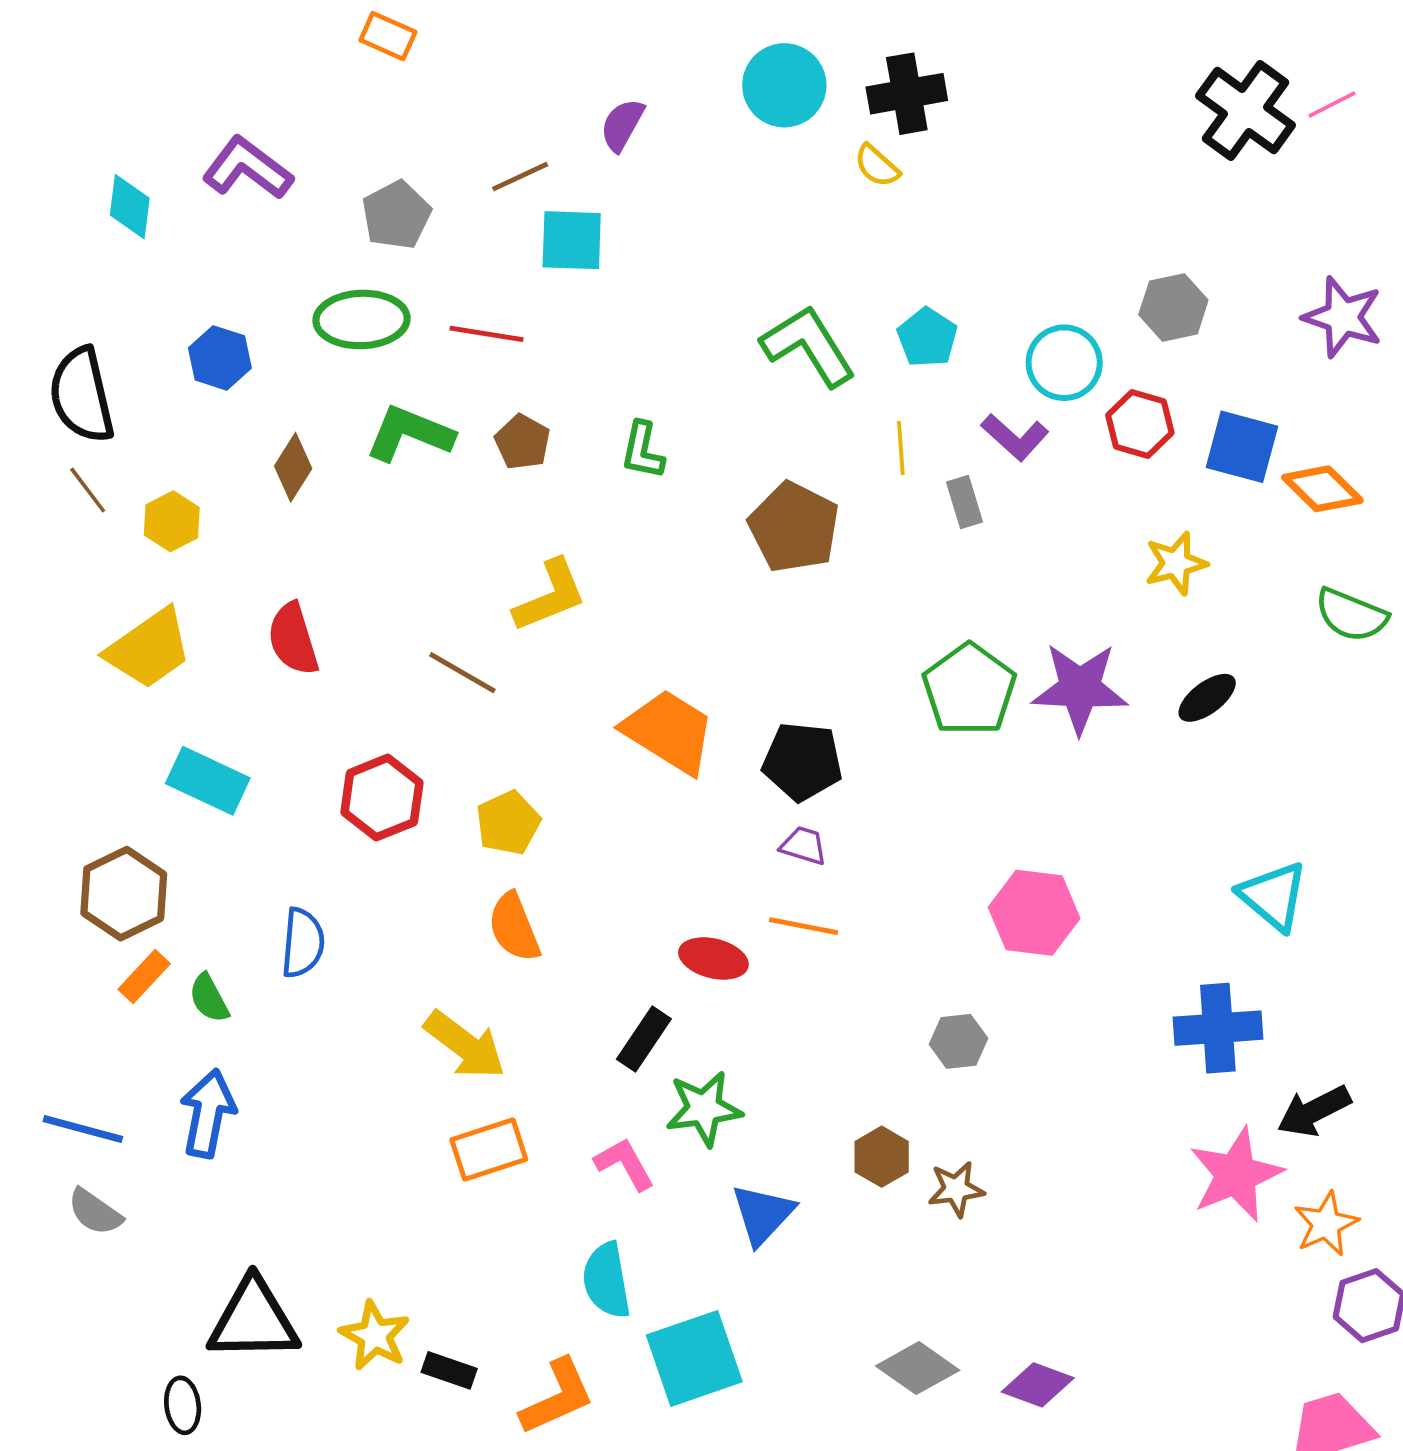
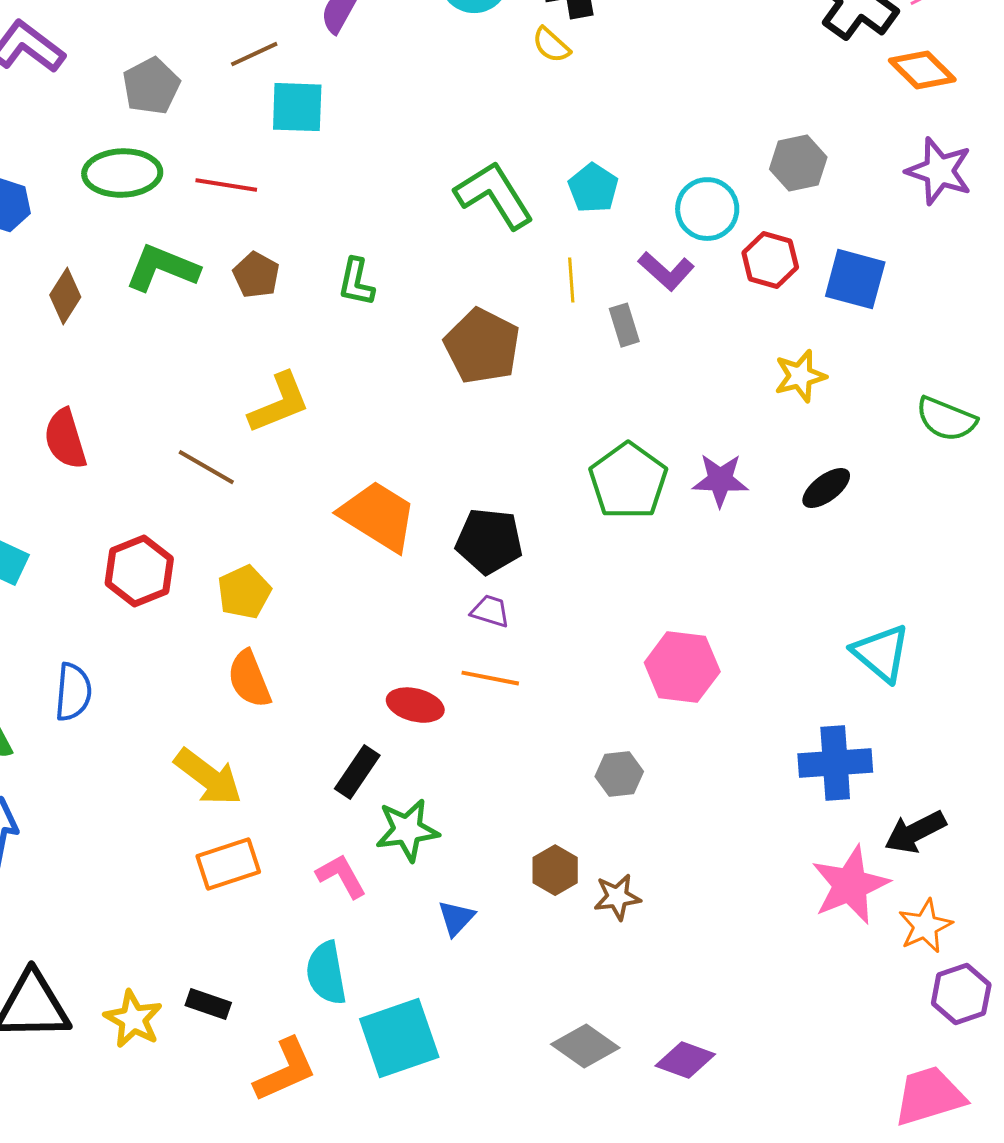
orange diamond: (1322, 489) -> (922, 70), moved
purple star: (1080, 688) -> (720, 480), size x0.7
blue triangle: (763, 1214) -> (456, 918), size x0.7
black rectangle: (449, 1370) -> (208, 1004), moved

